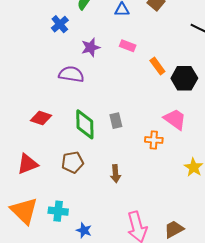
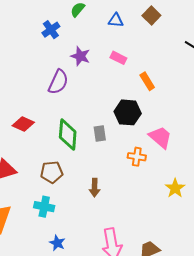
purple star: (91, 47) -> (80, 56), turned 30
purple semicircle: (71, 74) -> (58, 82), turned 100
black hexagon: (184, 78) -> (128, 112), moved
cyan cross: (58, 211) -> (44, 207), moved

